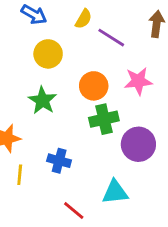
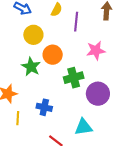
purple line: (111, 38) -> (76, 22), turned 66
orange circle: (94, 86) -> (53, 55), moved

